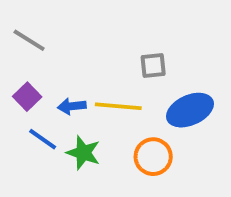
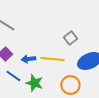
gray square: (153, 66) -> (70, 38), turned -32

